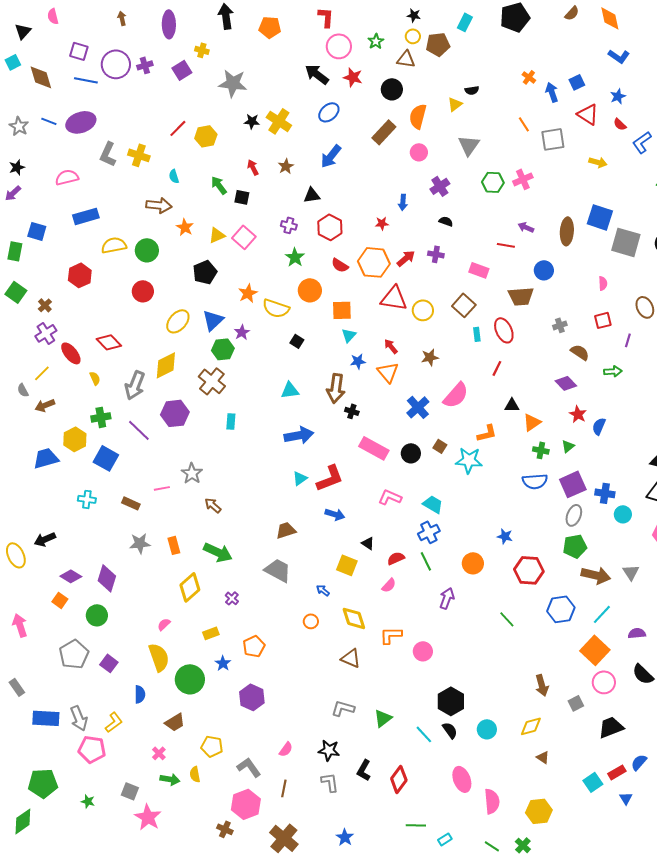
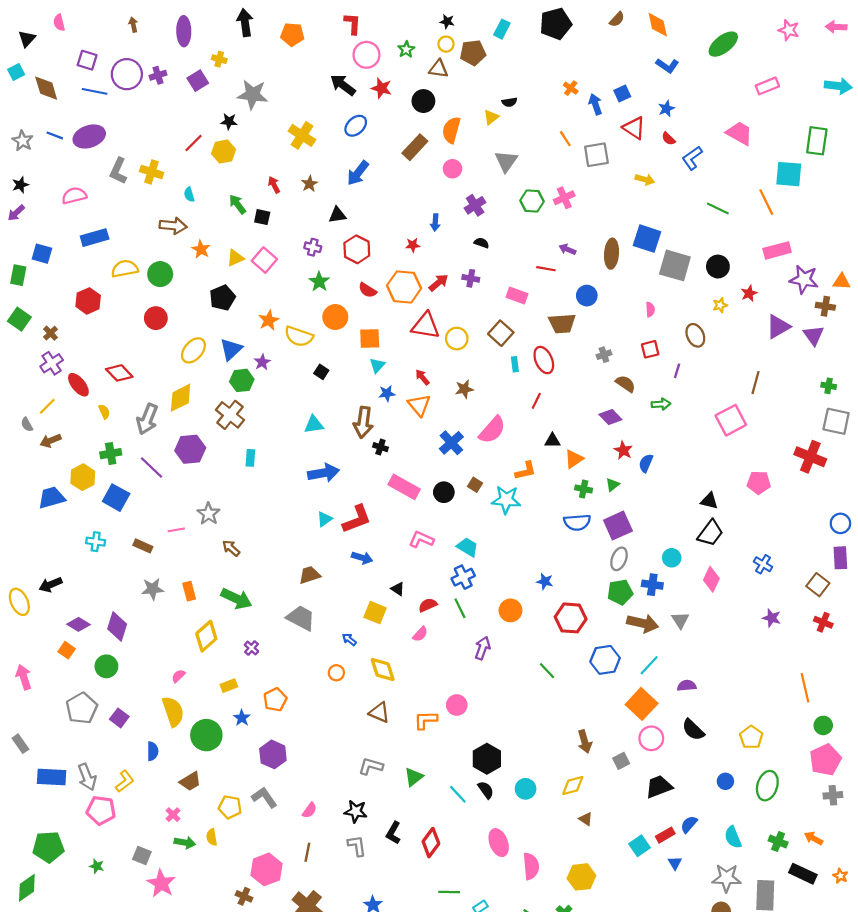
black star: (252, 121) -> (229, 121), moved
blue cross: (605, 493) -> (652, 585), moved
orange L-shape: (391, 635) -> (426, 720), moved
gray L-shape: (249, 767) -> (264, 797), moved

